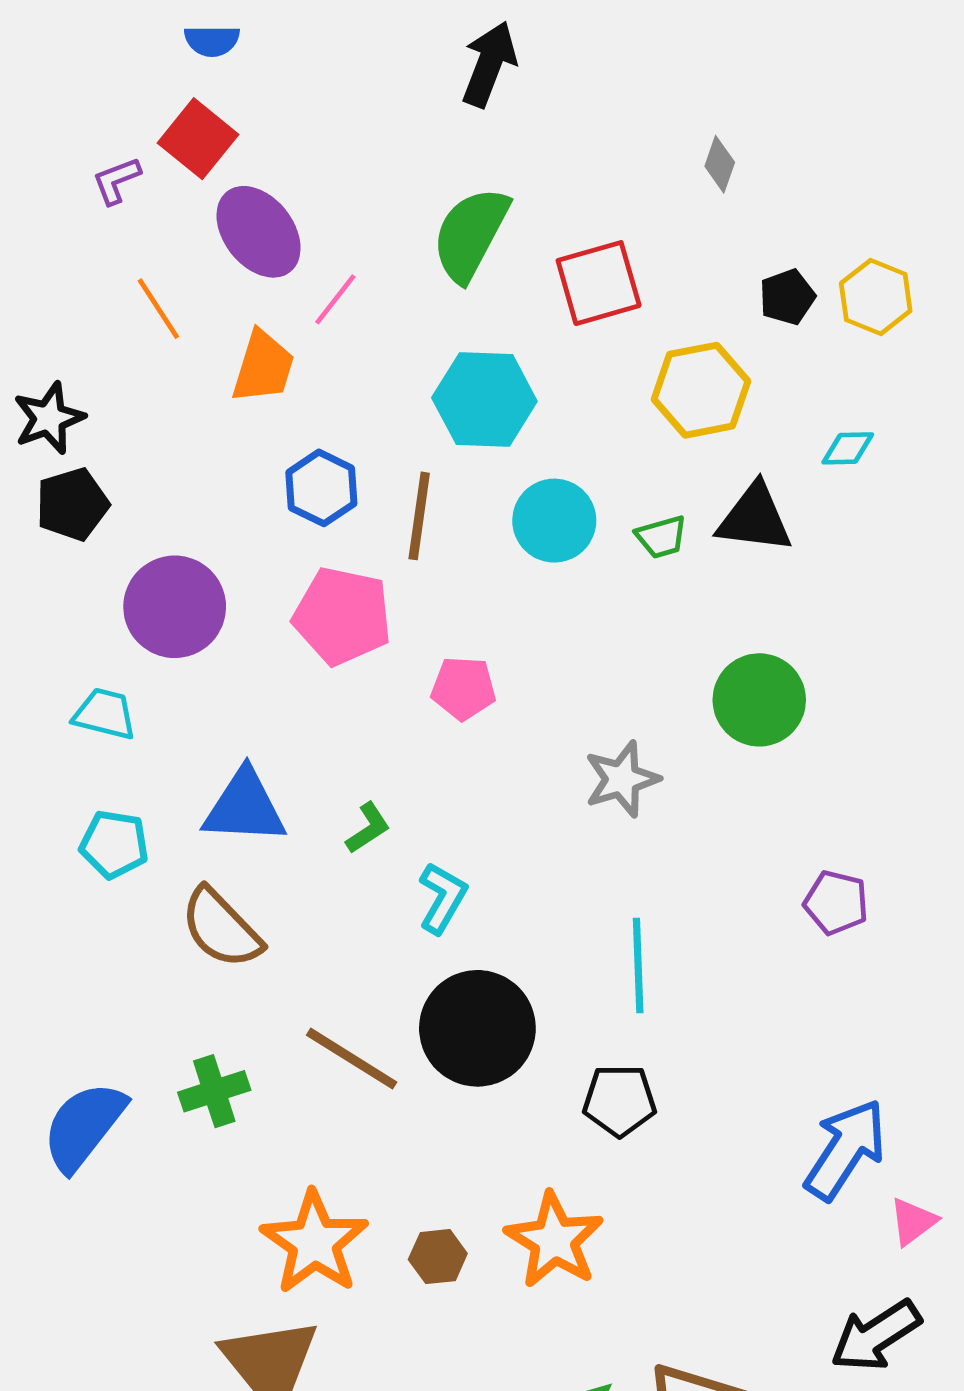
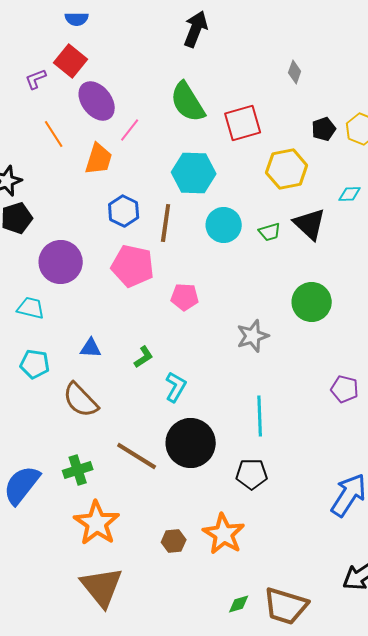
green semicircle: (470, 234) -> (188, 102), turned -60
black triangle: (755, 518) -> (310, 224), turned 36
blue triangle: (245, 807) -> (91, 348), size x0.6
orange star: (314, 1243) -> (97, 523), moved

